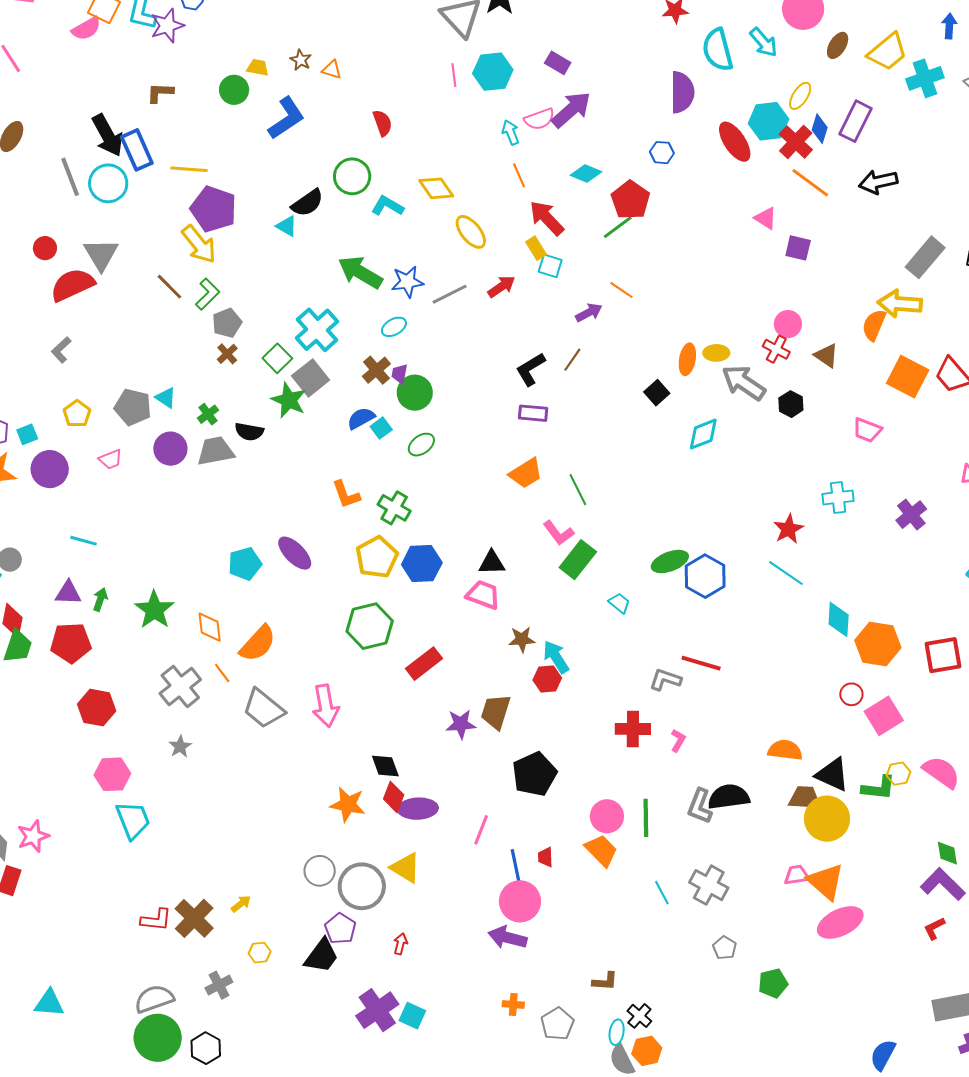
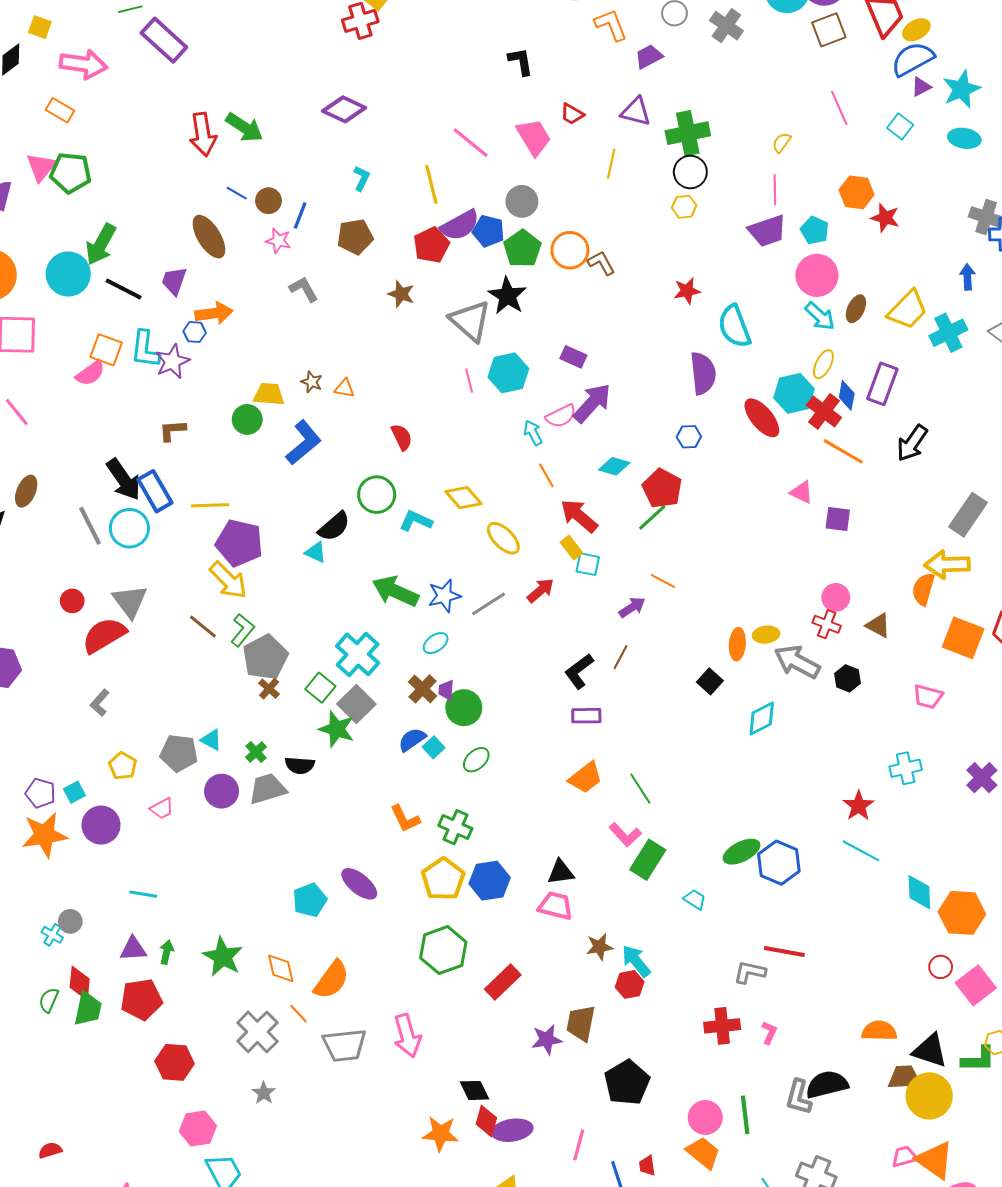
cyan arrow: (763, 42) -> (820, 316), moved
yellow trapezoid: (258, 68) -> (269, 394), size x1.4
black arrow: (878, 182) -> (912, 443), turned -36
gray pentagon: (227, 323) -> (265, 657), size x1.5
gray trapezoid: (264, 708) -> (344, 1045), turned -39

